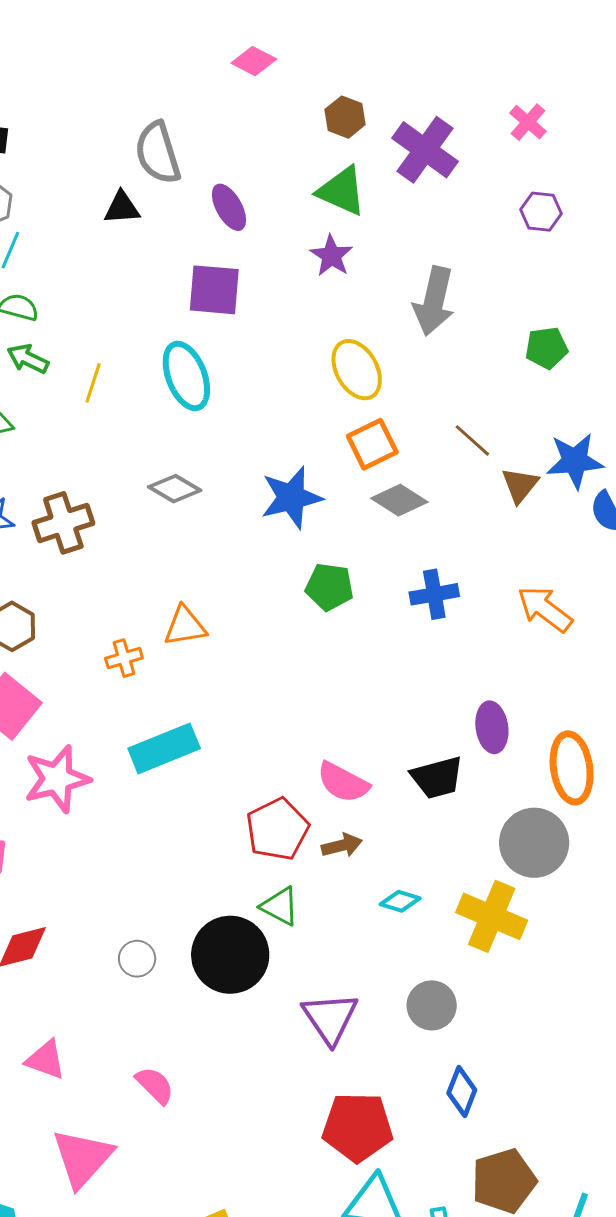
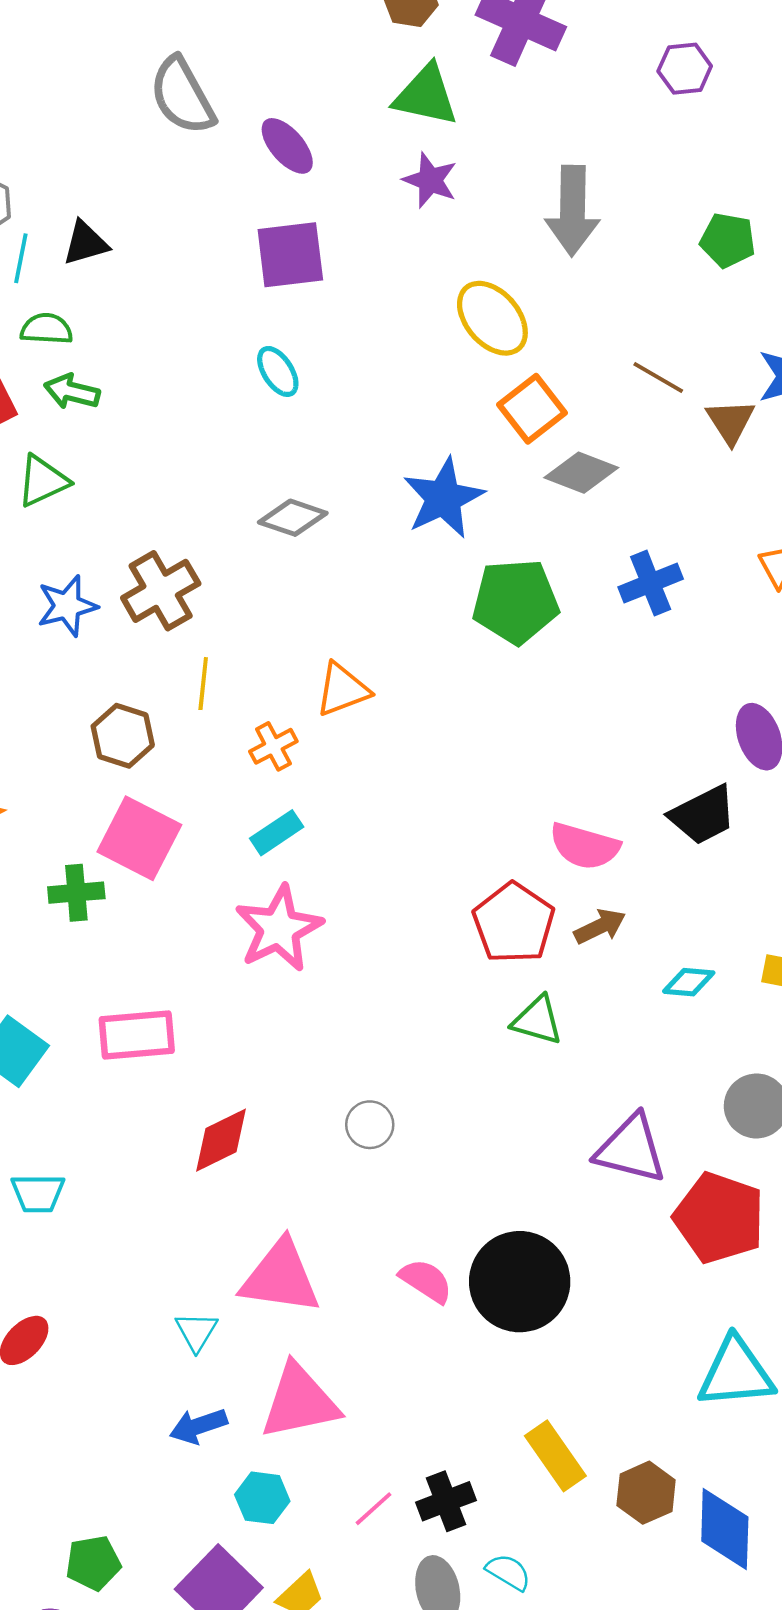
black triangle: (122, 208) -> (85, 243), moved
green pentagon: (547, 348) -> (728, 240), turned 30
cyan ellipse: (186, 376) -> (278, 371), size x0.6
yellow line: (93, 383) -> (203, 684), moved
green pentagon: (329, 587) -> (515, 601), size x1.4
cyan rectangle: (164, 748) -> (277, 833), moved, size x0.6
pink star: (57, 779) -> (279, 928), moved
black circle: (230, 955) -> (520, 1282), moved
purple triangle: (330, 1018) -> (631, 1149), turned -30
pink triangle: (46, 1060) -> (280, 1277), size x1.5
red pentagon: (358, 1127) -> (719, 1218), moved, turned 30
pink triangle: (82, 1158) -> (300, 1402), moved, turned 48

